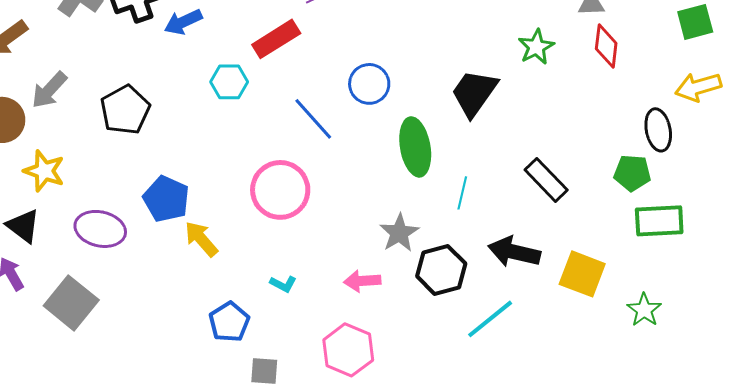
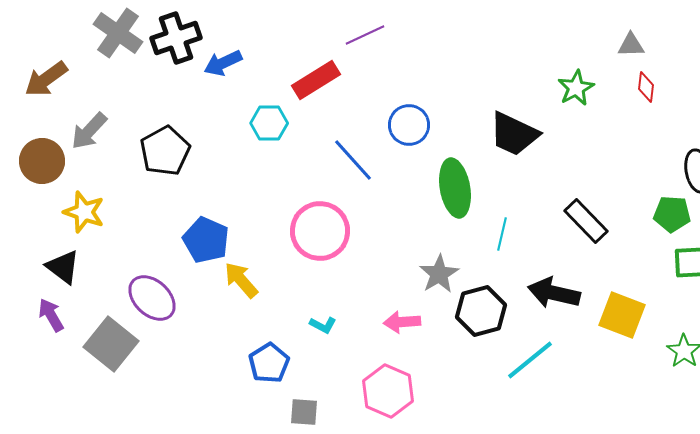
red diamond: (606, 46) -> (646, 87), size x0.7
black trapezoid: (474, 93) -> (514, 134), turned -100
purple ellipse: (100, 229) -> (152, 298), moved, turned 30

